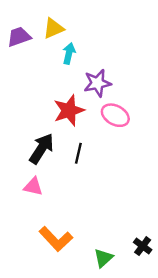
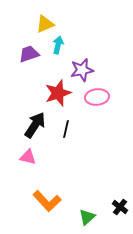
purple trapezoid: (19, 37) -> (29, 54), moved
pink ellipse: (115, 115) -> (97, 97), turned -35

